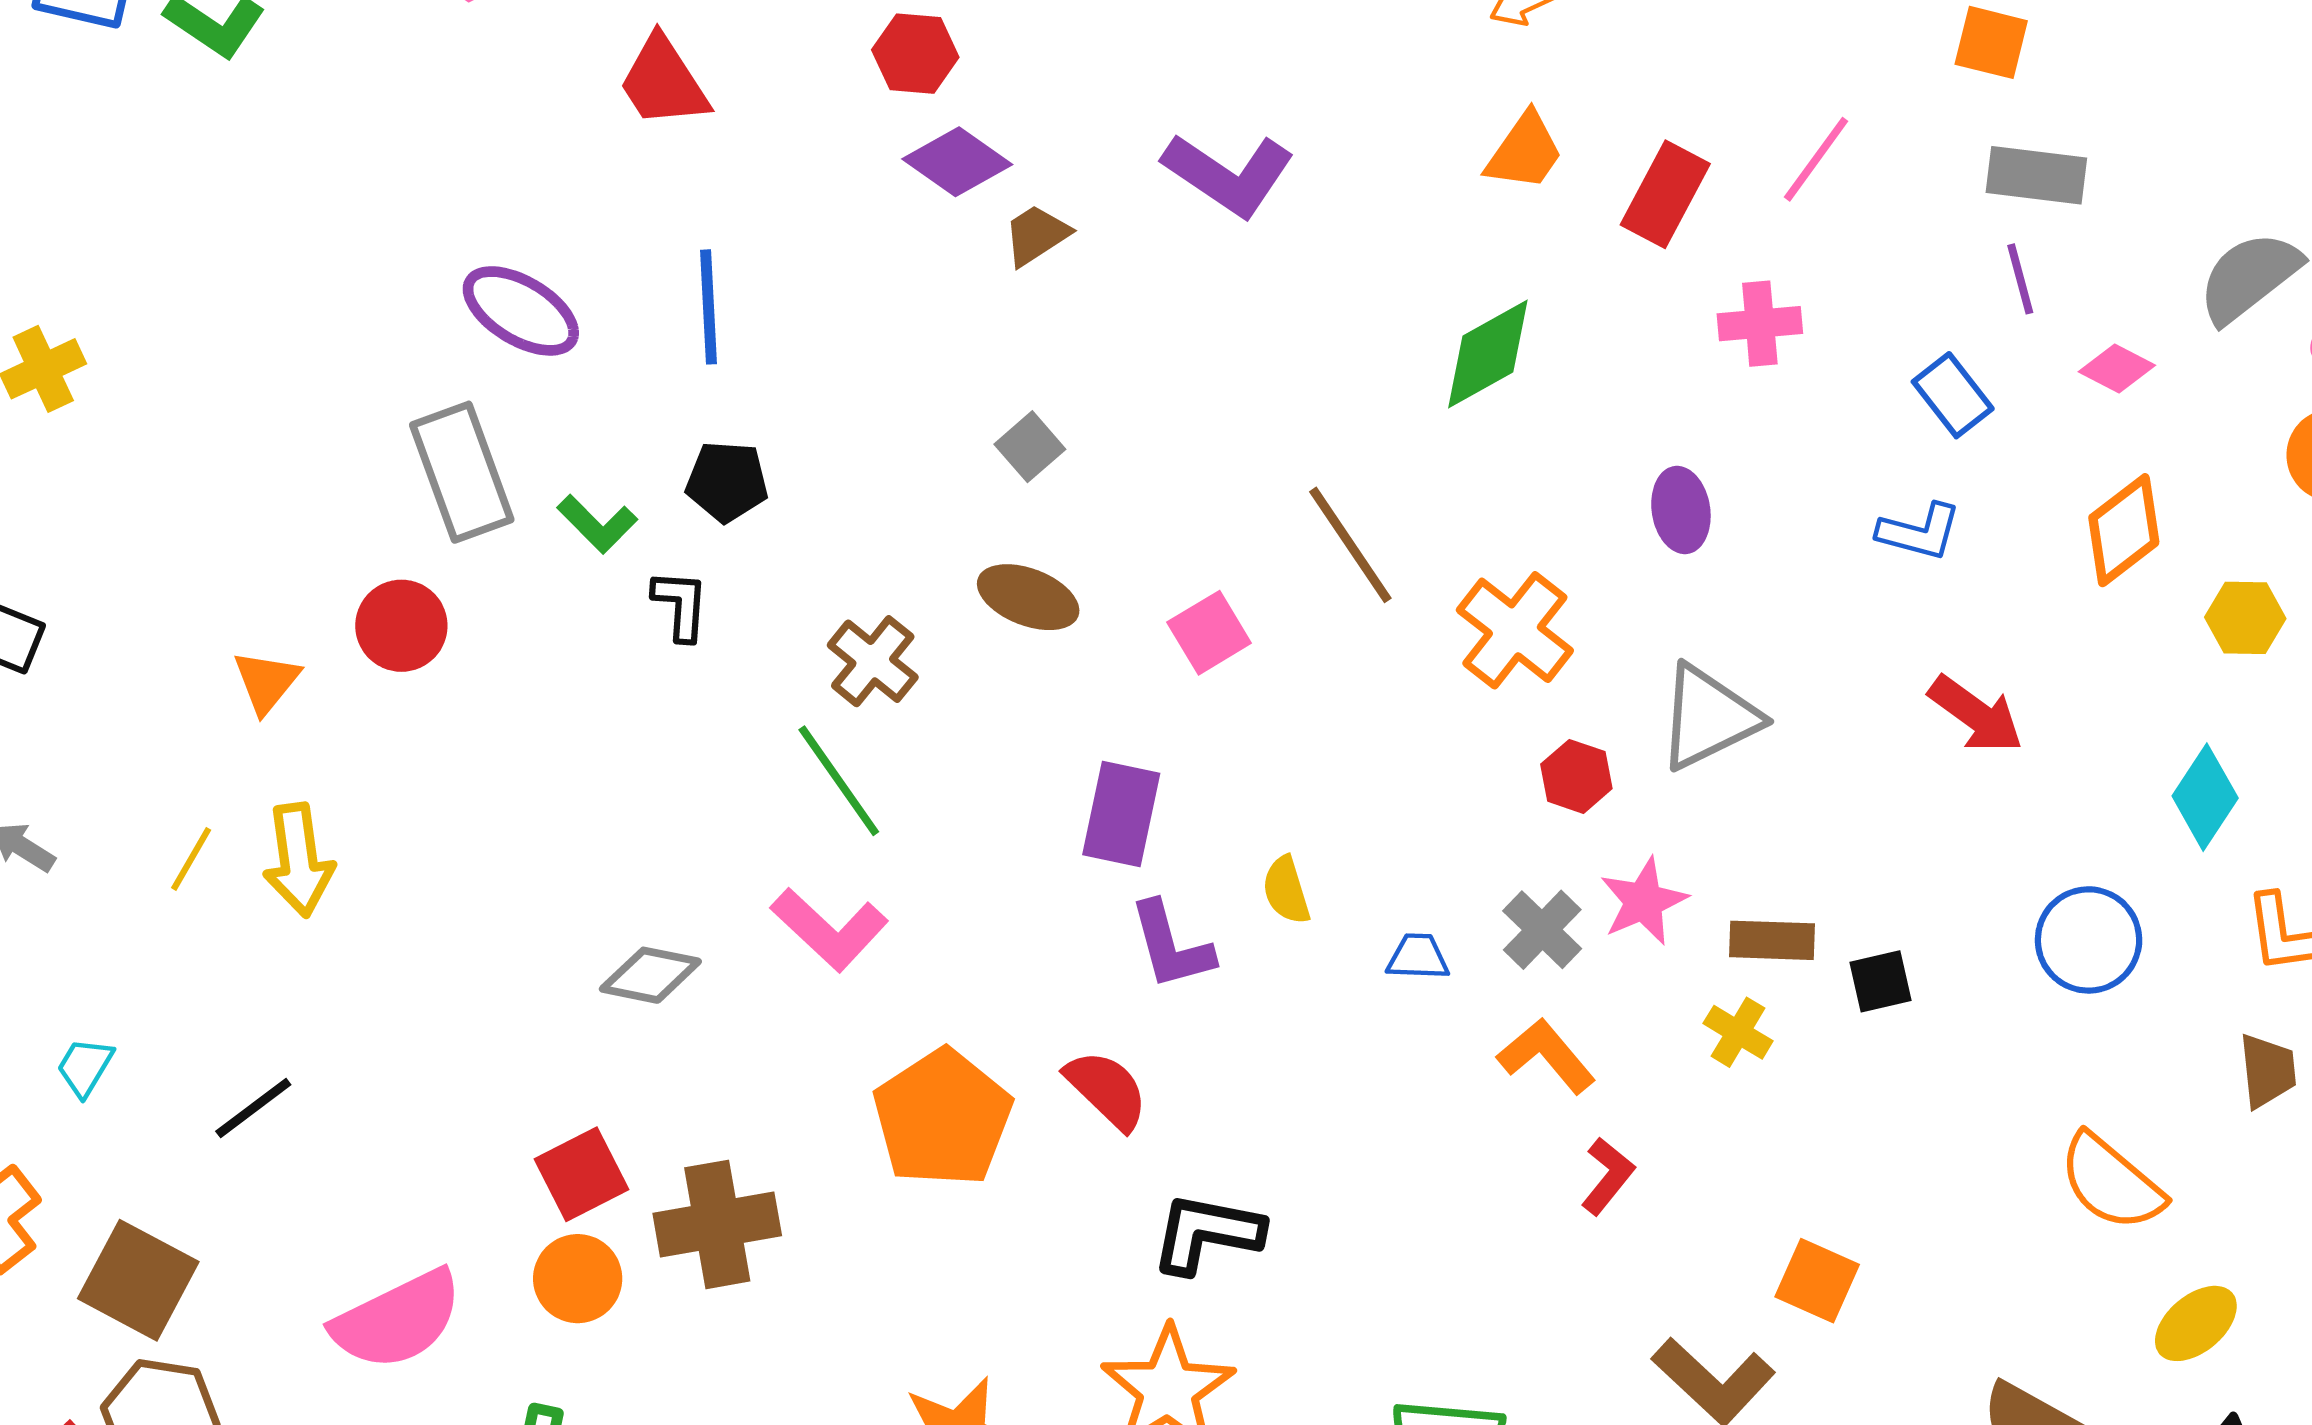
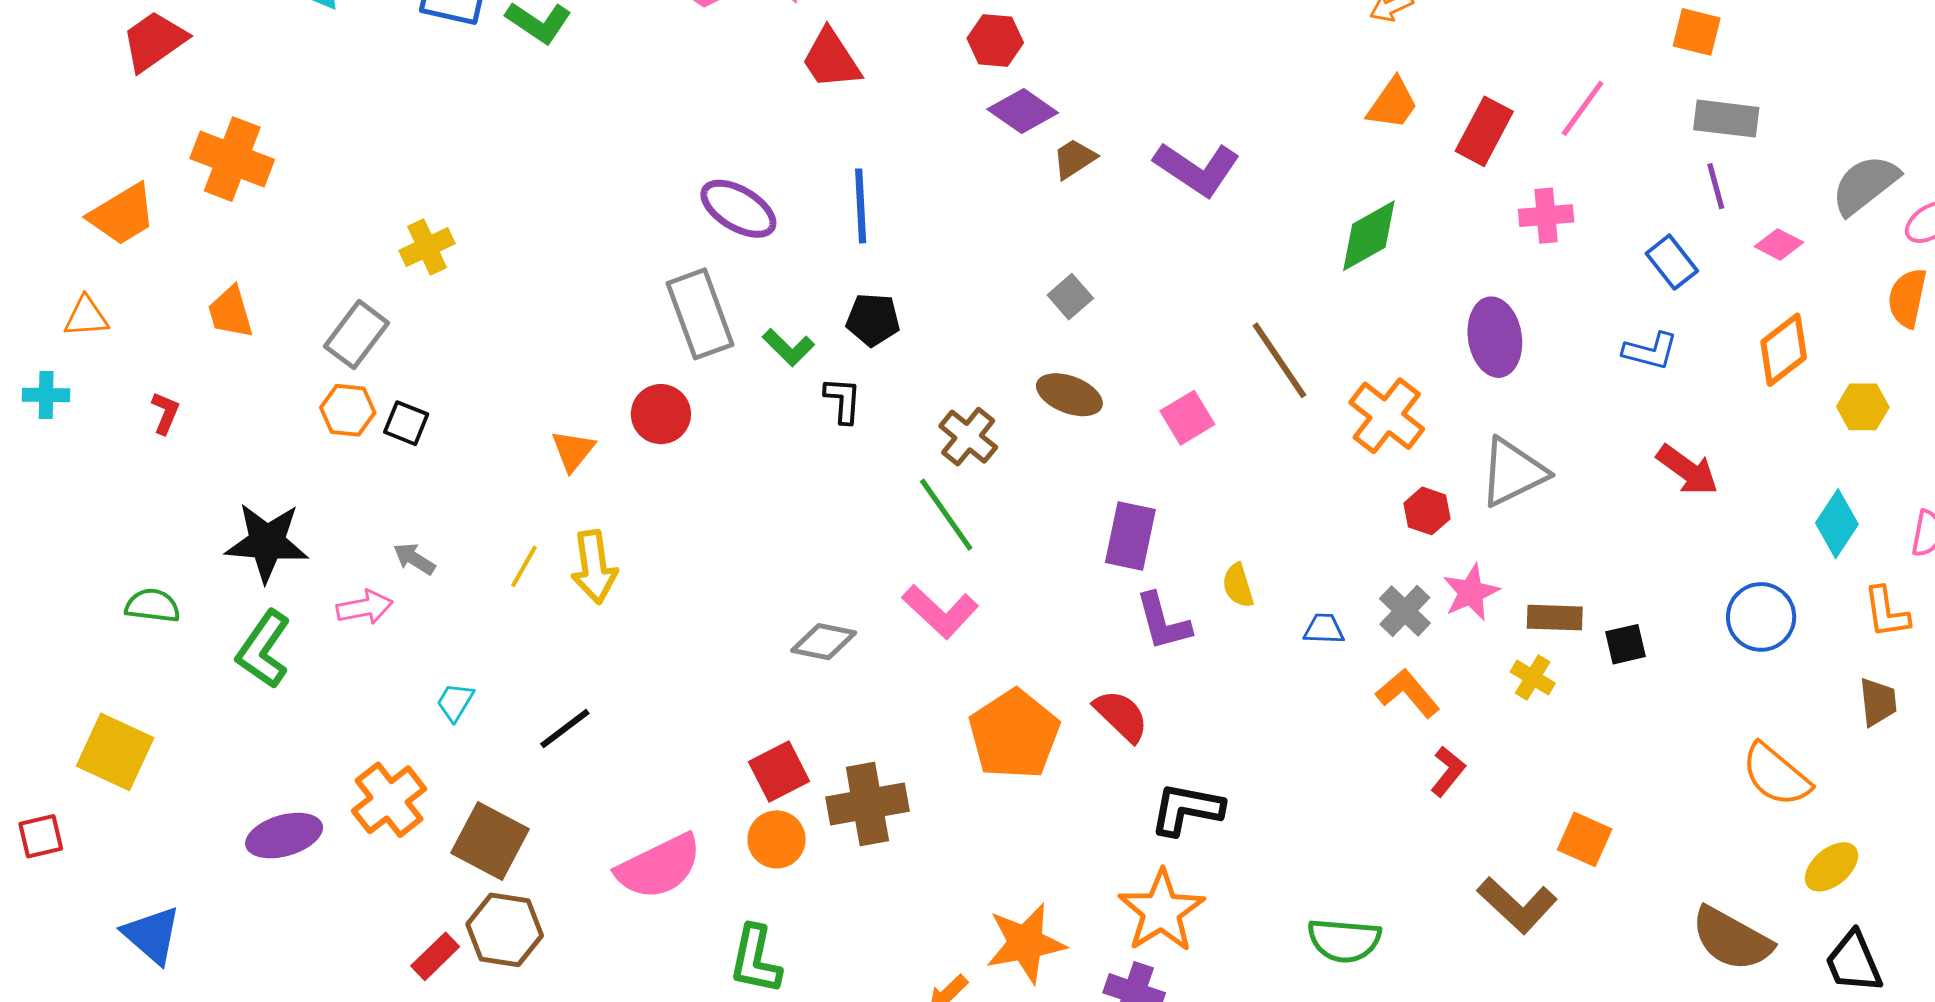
purple L-shape: (1228, 174) -> (1197, 169), moved
purple ellipse: (1681, 510) -> (1495, 337), size x1.4

